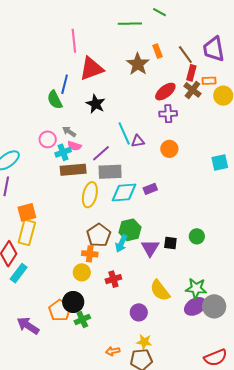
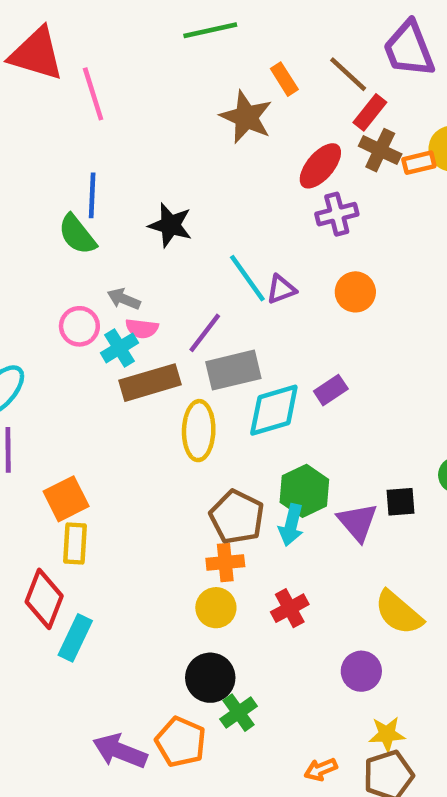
red triangle: (91, 69) -> (36, 54), moved, turned 48
red rectangle: (191, 73) -> (370, 112), turned 35
orange rectangle: (209, 81) -> (419, 163), moved
yellow rectangle: (27, 232) -> (75, 544), size x0.7
orange pentagon: (60, 310) -> (181, 742), moved

